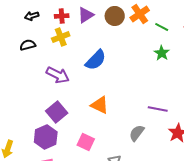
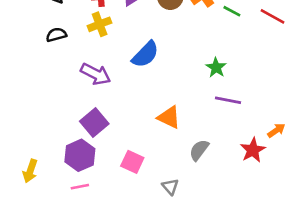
green star: (162, 53) -> (216, 68), moved
orange triangle: (100, 105) -> (169, 117), moved
purple line: (158, 109) -> (228, 100), moved

